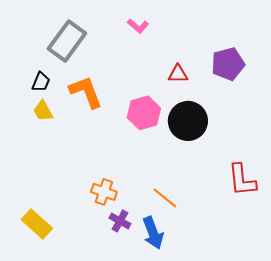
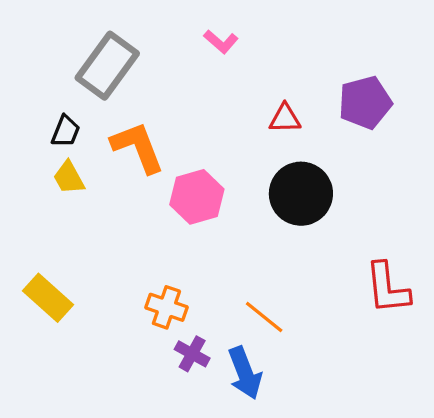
pink hexagon: (144, 113) -> (197, 197), moved
yellow rectangle: (37, 224) -> (48, 298), moved

